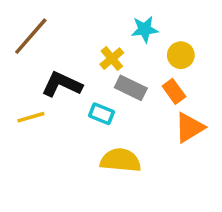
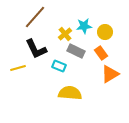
cyan star: (145, 29) -> (84, 26), moved
brown line: (31, 36) -> (35, 17), moved
black L-shape: (62, 84) -> (36, 49), turned -140

